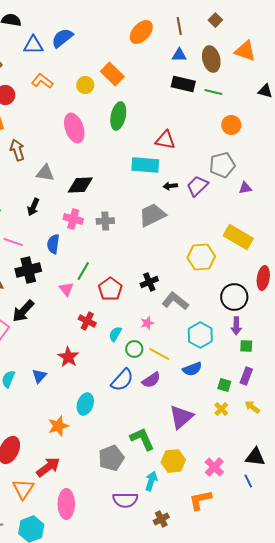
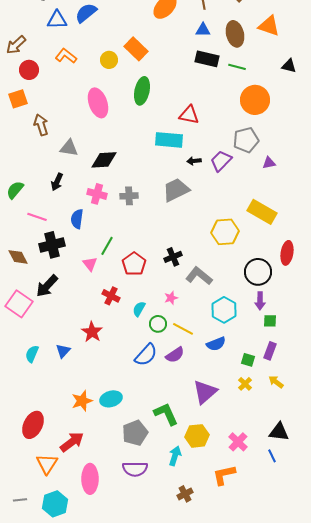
orange circle: (231, 125) -> (255, 100), size x1.5
cyan ellipse: (85, 404) -> (111, 399), moved, turned 55
purple semicircle: (125, 500) -> (135, 469), moved

